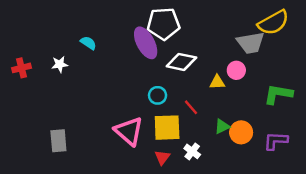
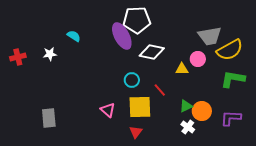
yellow semicircle: (273, 23) -> (230, 50), moved
pink triangle: (129, 131) -> (108, 110), size x0.6
white cross: (192, 151) -> (188, 127), moved

